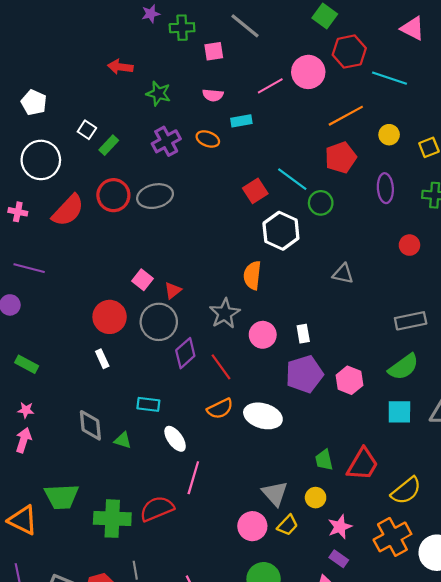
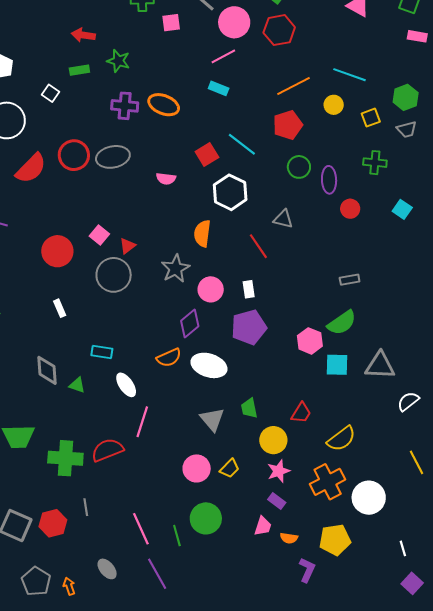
red hexagon: (349, 52) -> (279, 30), moved
pink circle: (308, 72) -> (234, 22), moved
cyan line: (390, 78) -> (349, 75), moved
pink semicircle: (213, 95) -> (166, 179), moved
cyan rectangle: (241, 121) -> (219, 88), moved, turned 30
orange ellipse: (208, 139) -> (164, 105), size x1.4
purple cross: (166, 141) -> (125, 106), turned 32
green rectangle: (109, 145) -> (79, 70), moved, turned 36
purple ellipse: (385, 188) -> (329, 180), moved
green circle: (321, 203) -> (299, 167), moved
gray triangle: (343, 274) -> (283, 219), moved
red circle: (110, 317) -> (57, 251), moved
gray rectangle: (411, 321) -> (350, 280), size x0.7
purple diamond: (185, 353) -> (190, 324), moved
red line: (221, 367) -> (258, 246), moved
pink hexagon: (349, 380) -> (310, 341), moved
green trapezoid: (324, 460) -> (249, 408), moved
red trapezoid: (363, 464) -> (301, 413), size x0.7
gray triangle: (275, 493) -> (212, 419), moved
yellow circle: (316, 498) -> (273, 440), moved, size x1.4

